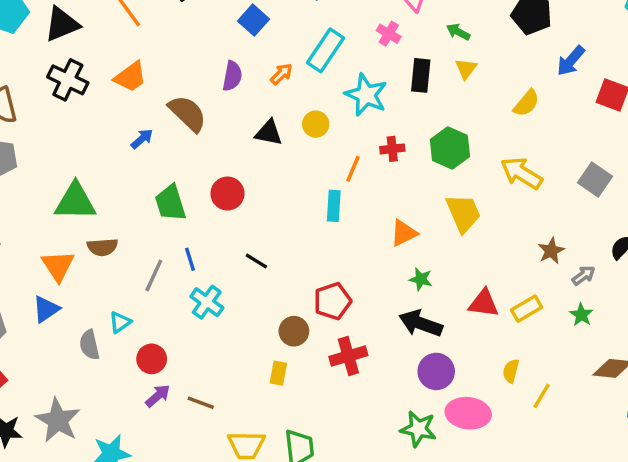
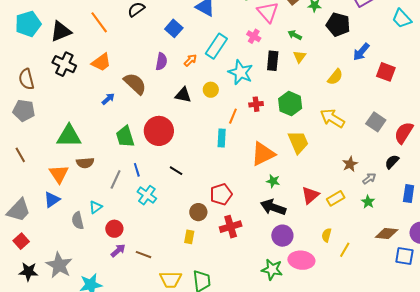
red circle: (227, 194) -> (159, 131), size x1.5
orange triangle: (404, 233) -> (263, 154), size x1.5
red triangle: (484, 303) -> (310, 195), turned -48

